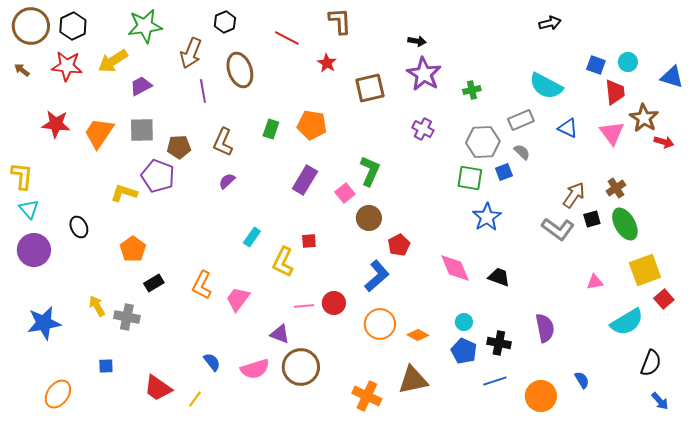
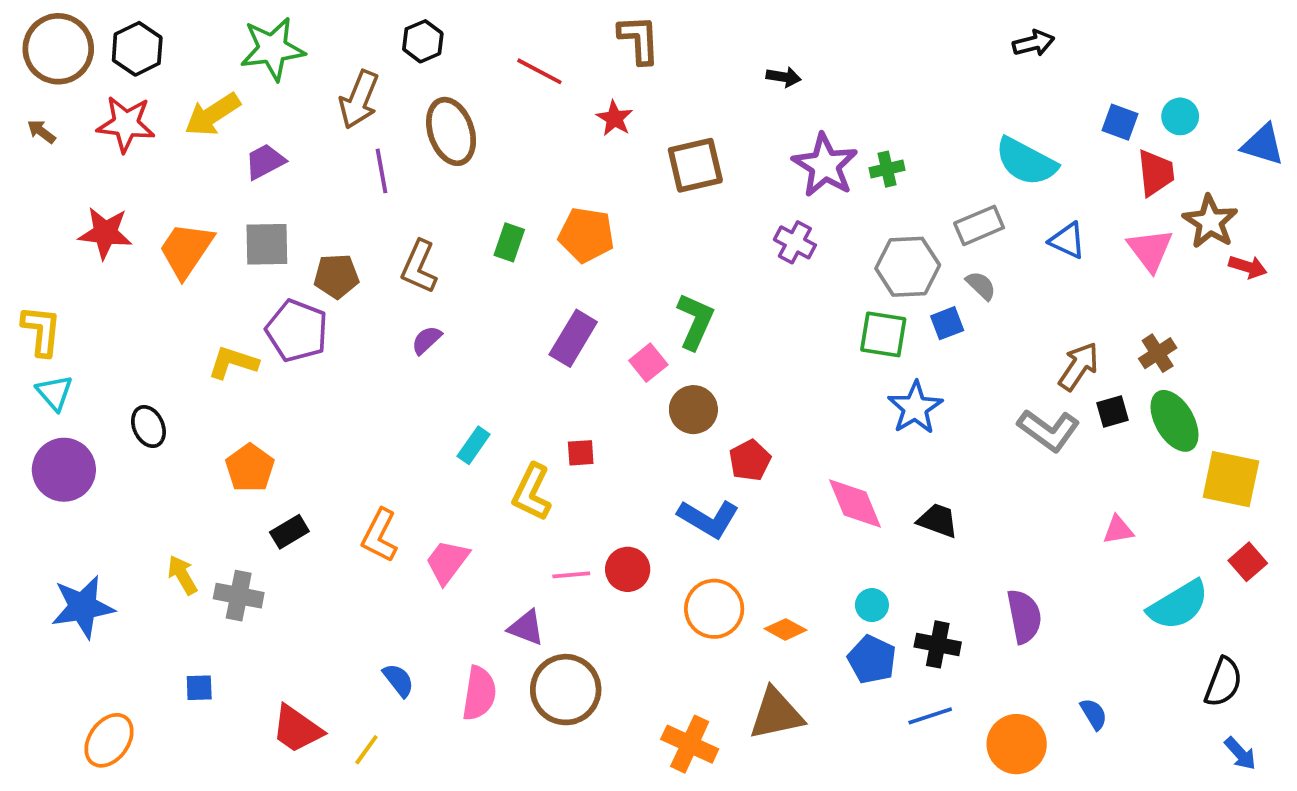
purple star: (424, 74) -> (825, 165), moved
yellow square: (645, 270) -> (1231, 479), moved, turned 32
blue L-shape: (377, 276) -> (708, 519), turned 72
pink semicircle: (255, 369) -> (479, 693), turned -64

